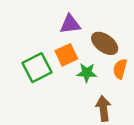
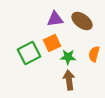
brown ellipse: (105, 43) -> (82, 21), moved
brown arrow: (103, 108) -> (69, 80), moved

